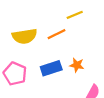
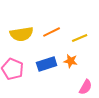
yellow line: (75, 15) -> (80, 38), moved

